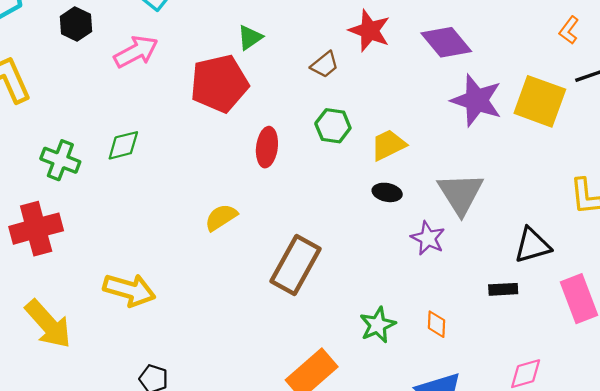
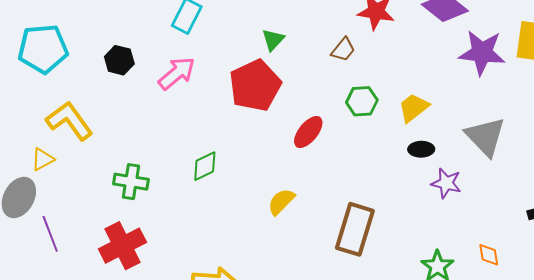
green diamond: (123, 145) -> (205, 166), moved
red ellipse: (267, 147) -> (308, 132), turned 44
purple star: (428, 238) -> (446, 183), moved

